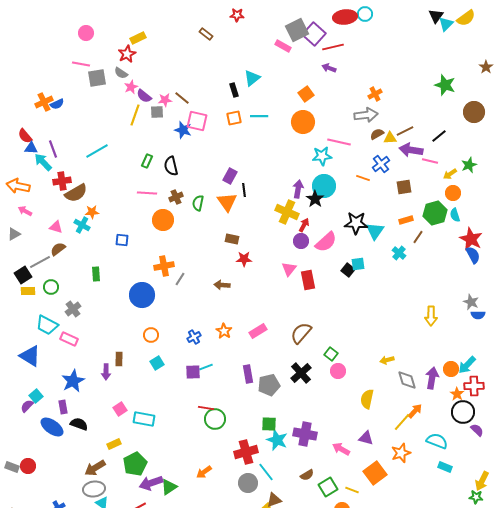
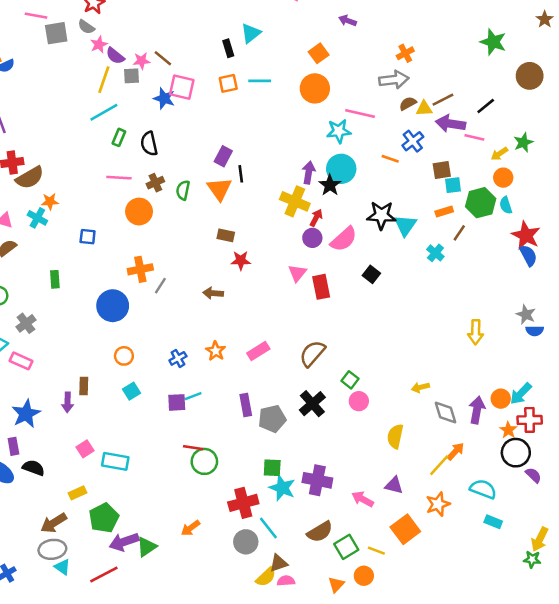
cyan line: (97, 151) -> (104, 112), moved
cyan square: (358, 264) -> (453, 185), moved
brown semicircle: (307, 475) -> (320, 532), size x1.5

